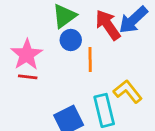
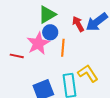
red arrow: (108, 25) -> (78, 24), size x0.7
pink star: (27, 55) -> (38, 43), moved

